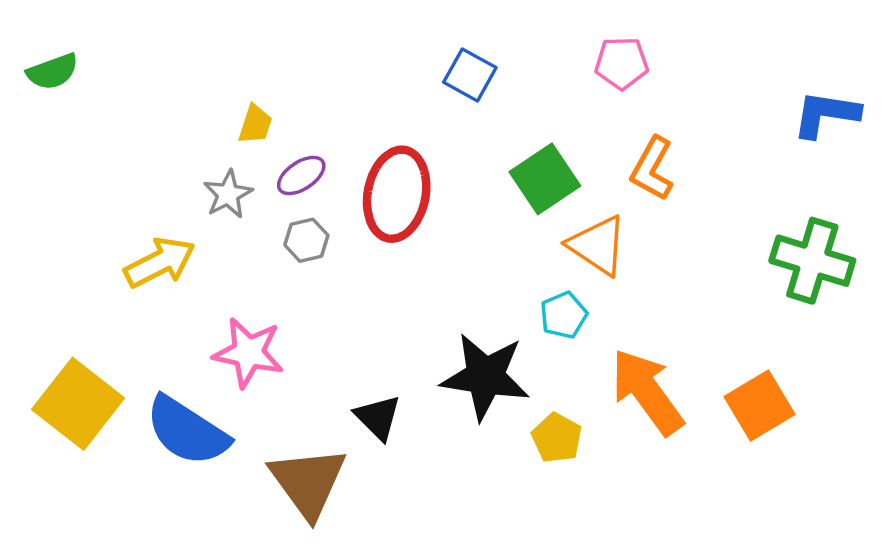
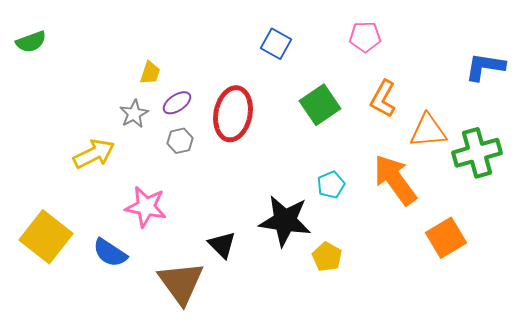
orange triangle: (598, 245) -> (428, 131), moved, turned -39
green cross: (812, 261) -> (477, 153), turned -33
orange arrow: (647, 392) -> (395, 180), moved
blue semicircle: (187, 431) -> (110, 253), size x0.7

